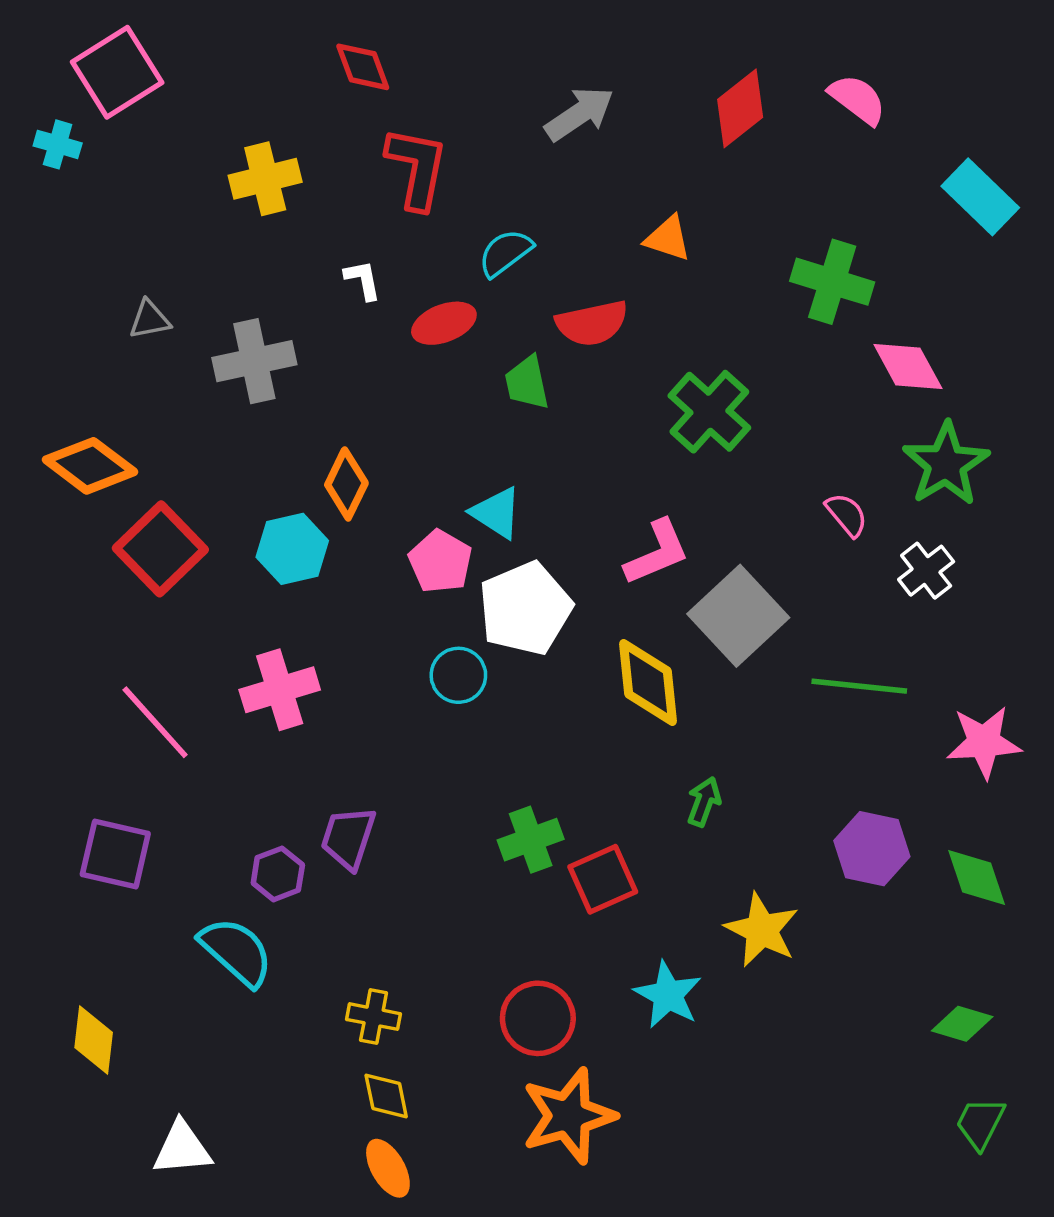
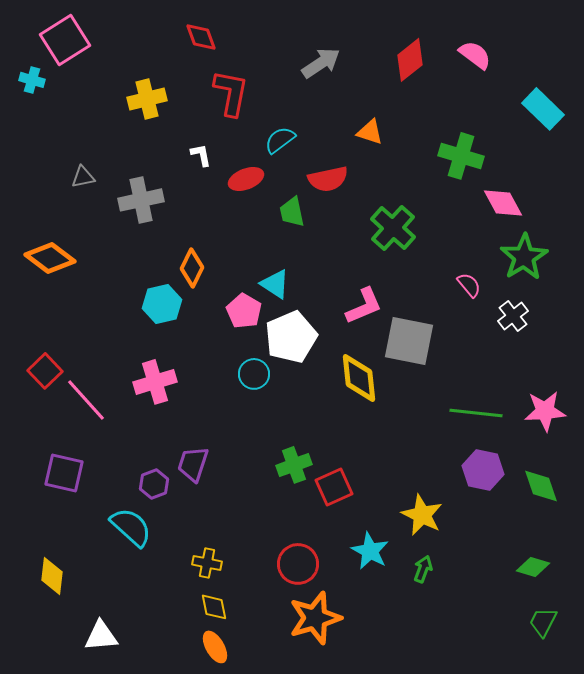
red square: (160, 549) -> (45, 371), moved, size x0.7
gray square: (738, 616) -> (409, 341), turned -36
green line: (859, 686) -> (476, 413), moved
green arrow: (704, 802) -> (423, 569), moved

